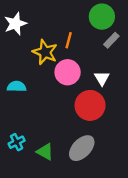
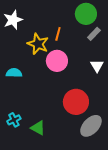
white triangle: (102, 78) -> (97, 66), moved
red circle: (90, 105) -> (76, 102), moved
gray ellipse: (82, 148) -> (91, 126), moved

